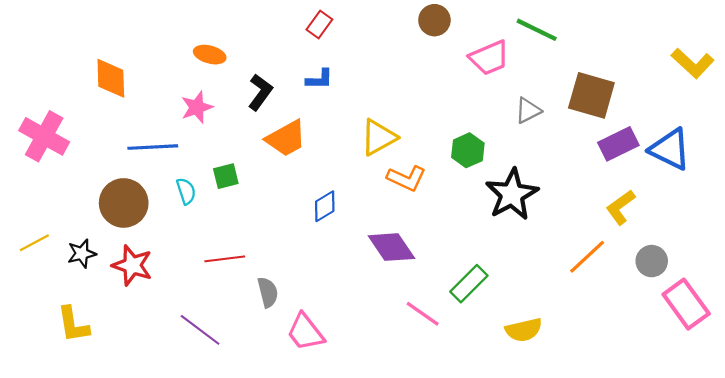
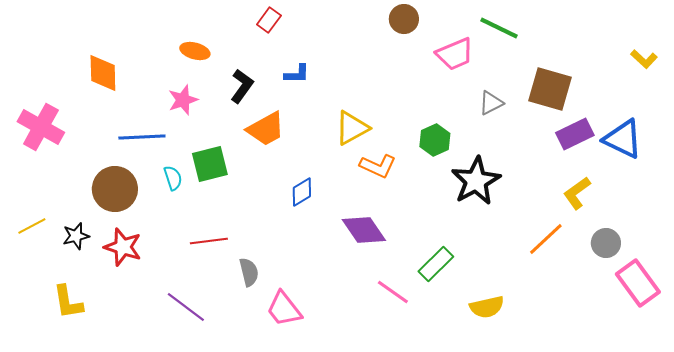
red rectangle: (319, 24) -> (269, 20), moved
yellow L-shape: (693, 63) -> (644, 59), size x0.7
green square: (226, 176) -> (210, 164), size x1.5

